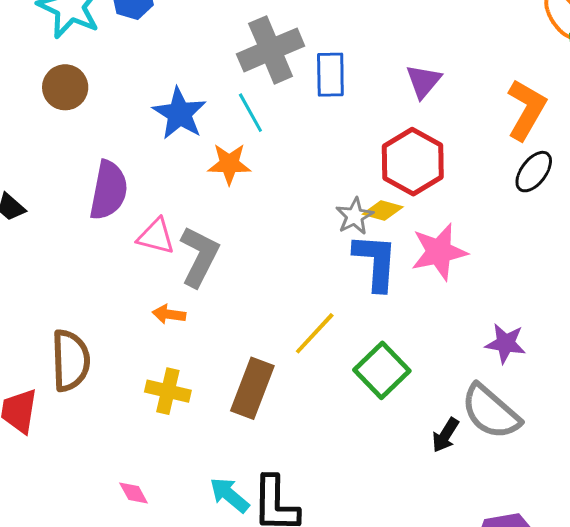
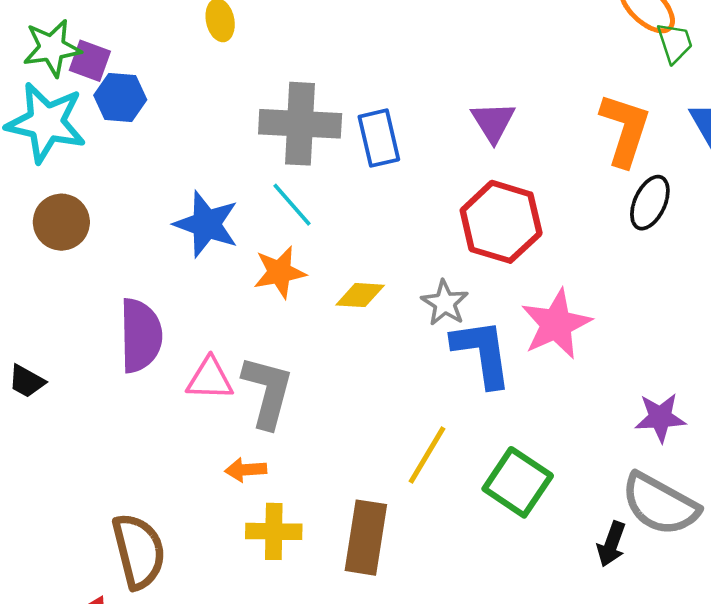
gray cross: (271, 50) -> (300, 124), turned 38
yellow diamond: (383, 210) -> (360, 295), moved
yellow cross: (168, 391) -> (274, 531), moved

